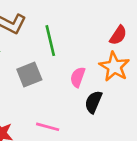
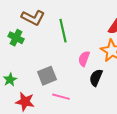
gray square: (29, 74) -> (47, 76), moved

